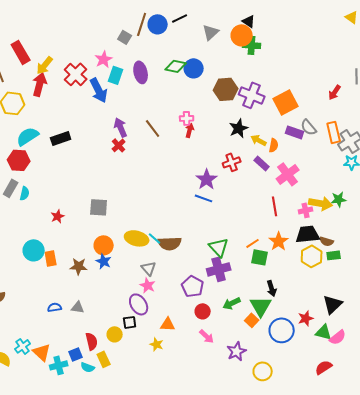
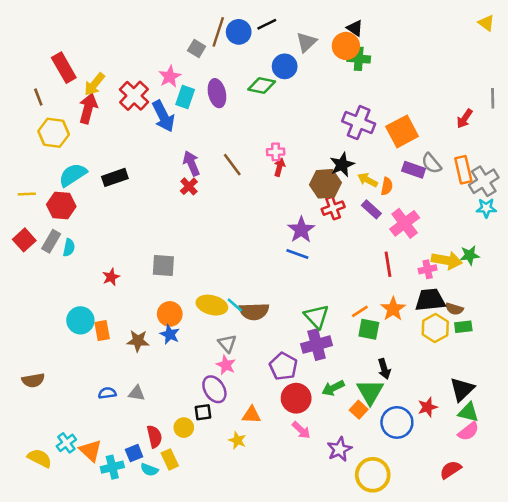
blue circle: (194, 68) -> (285, 66), moved
brown hexagon: (226, 89) -> (325, 184), moved
red circle: (203, 311) -> (296, 398), size x1.5
green triangle: (324, 332) -> (468, 412), moved
yellow circle: (263, 371) -> (373, 475), size x1.4

